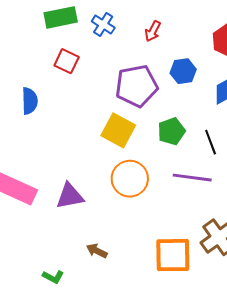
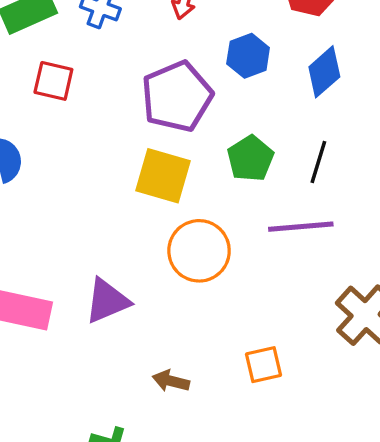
black line: (211, 142) -> (318, 162), turned 50
orange square: (173, 255) -> (263, 365), moved, size x0.6

